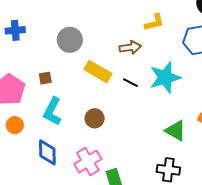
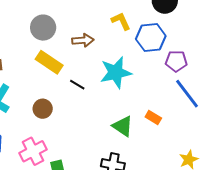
yellow L-shape: (154, 22) -> (121, 21), moved, turned -105
gray circle: (70, 40) -> (43, 28), moved
black line: (131, 83) -> (77, 85), moved

